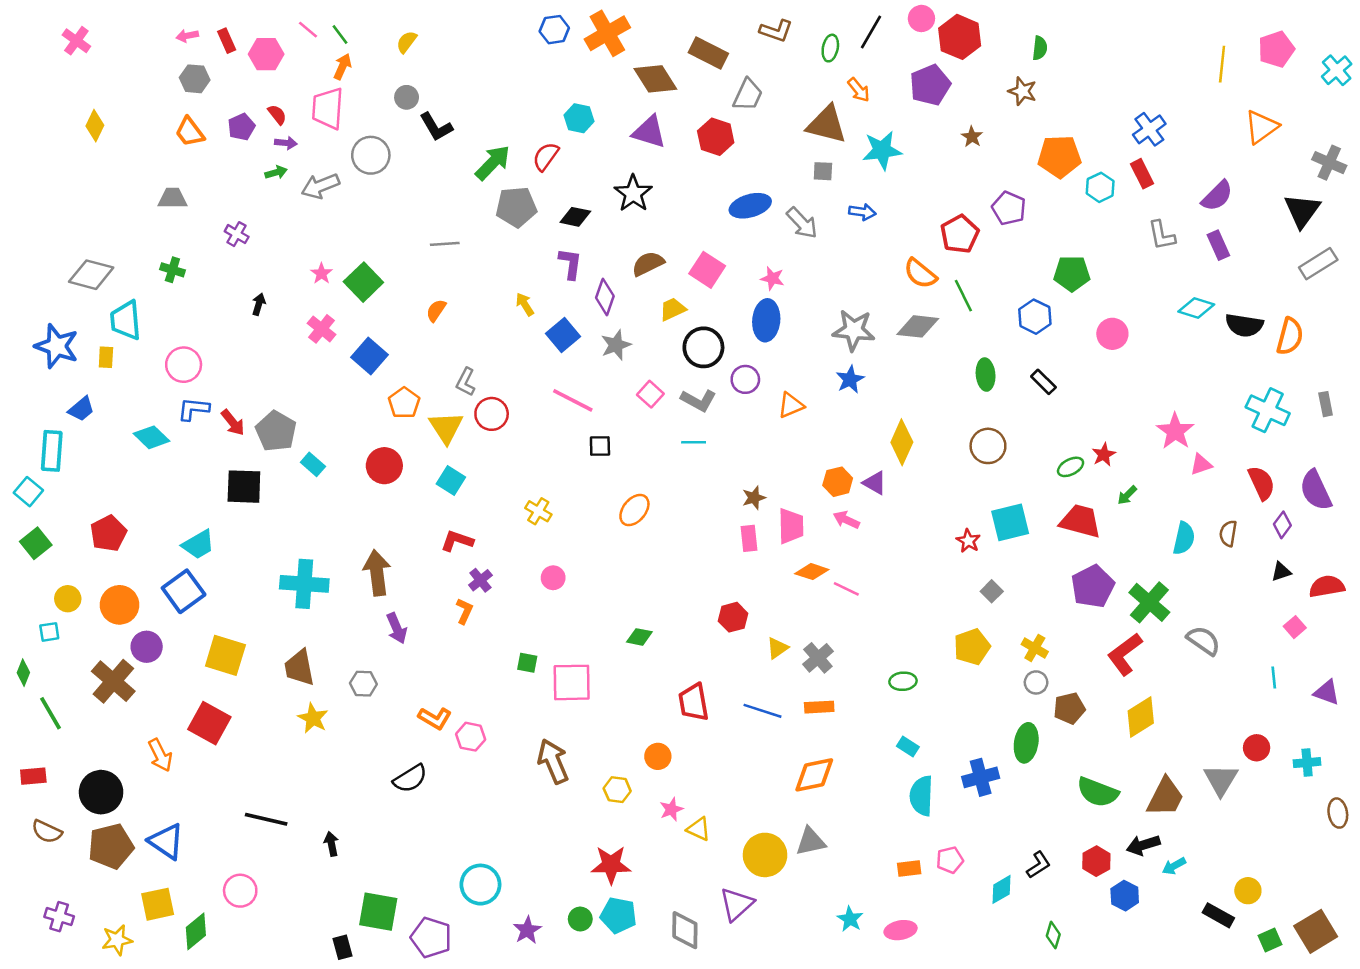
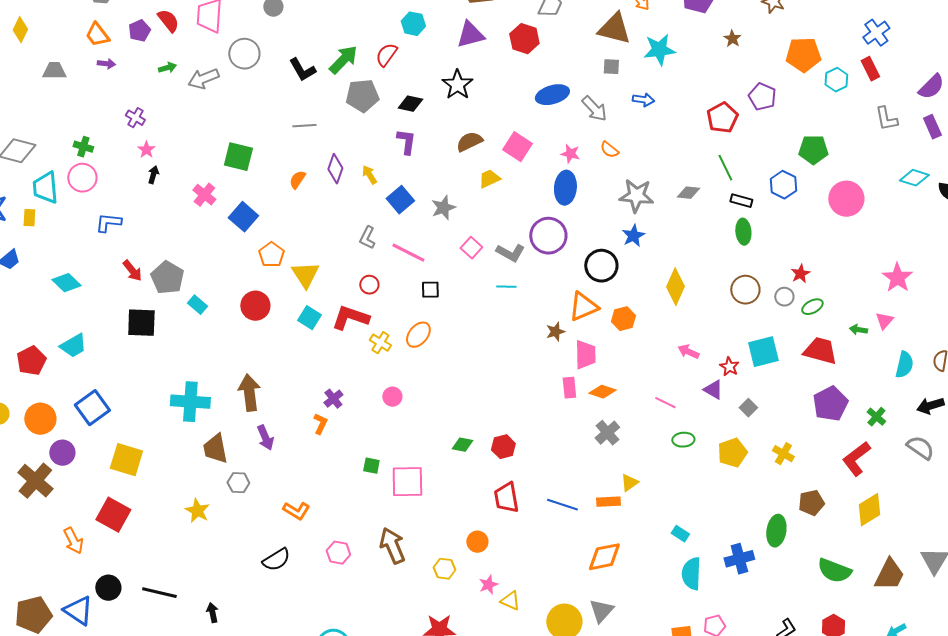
red semicircle: (277, 115) -> (168, 21), size x1.4
black L-shape: (436, 127) -> (302, 70), moved
purple triangle: (649, 132) -> (470, 35), turned -32
purple arrow: (286, 143) -> (106, 64), moved
gray trapezoid: (172, 198) -> (54, 71), moved
pink star: (322, 273) -> (146, 150), moved
orange semicircle: (920, 273) -> (609, 150), moved, size x0.7
green square: (363, 282) -> (238, 157), turned -32
purple diamond: (605, 297) -> (335, 169), moved
gray diamond: (918, 326) -> (688, 193), size x0.7
pink circle: (1112, 334) -> (846, 199), size x1.4
black circle: (703, 347) -> (601, 266), moved
pink circle: (184, 365) -> (82, 178), moved
purple circle: (745, 379) -> (548, 236), size x1.6
gray L-shape: (466, 382) -> (367, 238), moved
black rectangle: (1043, 382) -> (741, 201), moved, turned -30
orange triangle: (791, 405) -> (583, 307), moved, size x1.4
blue L-shape: (193, 409) -> (108, 223), moved
red circle: (492, 414) -> (369, 285), moved, size x0.7
red star: (1104, 455) -> (800, 274), moved
pink triangle: (1201, 464) -> (884, 321), moved, turned -30
purple triangle: (875, 483) -> (713, 390), moved
green arrow: (1127, 495) -> (858, 330), turned 54
orange ellipse: (634, 510) -> (418, 335), moved
pink arrow: (846, 520) -> (688, 352), moved
pink rectangle: (749, 538) -> (569, 388), moved
red L-shape: (457, 541) -> (350, 318), moved, size x1.4
cyan trapezoid: (198, 545) -> (73, 346), moved
pink line: (846, 589) -> (665, 403), moved
green cross: (1149, 602) -> (876, 417), size x0.6
red hexagon: (733, 617) -> (503, 447), moved
yellow triangle: (777, 648) -> (629, 483), moved
gray cross: (818, 658) -> (607, 433), moved
brown trapezoid: (299, 668) -> (215, 449), moved
green ellipse: (903, 681) -> (683, 440), moved
gray circle: (1036, 682) -> (784, 297), moved
pink hexagon: (471, 737) -> (338, 553), moved
black circle: (101, 792) -> (108, 588), moved, size x0.7
gray triangle: (811, 841) -> (601, 611), turned -36
black arrow: (1143, 845) -> (930, 406), moved

